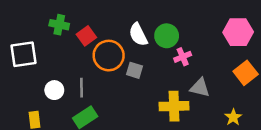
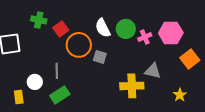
pink hexagon: (238, 32) -> (171, 33), moved
pink cross: (183, 57) -> (145, 37), moved
white circle: (54, 90) -> (35, 82), moved

